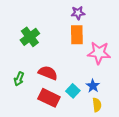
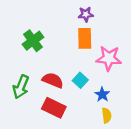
green arrow: (19, 79) -> (21, 87), size x1.5
cyan square: (73, 91) -> (80, 80), moved

